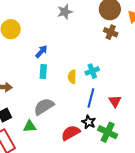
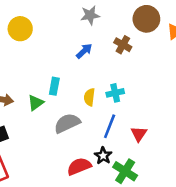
brown cross: (111, 32) -> (123, 45), moved
blue arrow: (41, 51) -> (84, 51), moved
gray semicircle: (44, 107) -> (67, 123), moved
green triangle: (30, 126) -> (36, 103), moved, turned -40

